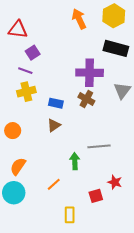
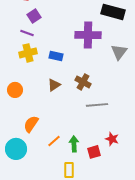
brown cross: (86, 99) -> (83, 82), moved
blue rectangle: (56, 103) -> (56, 56), moved
green arrow: (75, 161) -> (74, 144), moved
orange semicircle: (18, 166) -> (31, 124), moved

